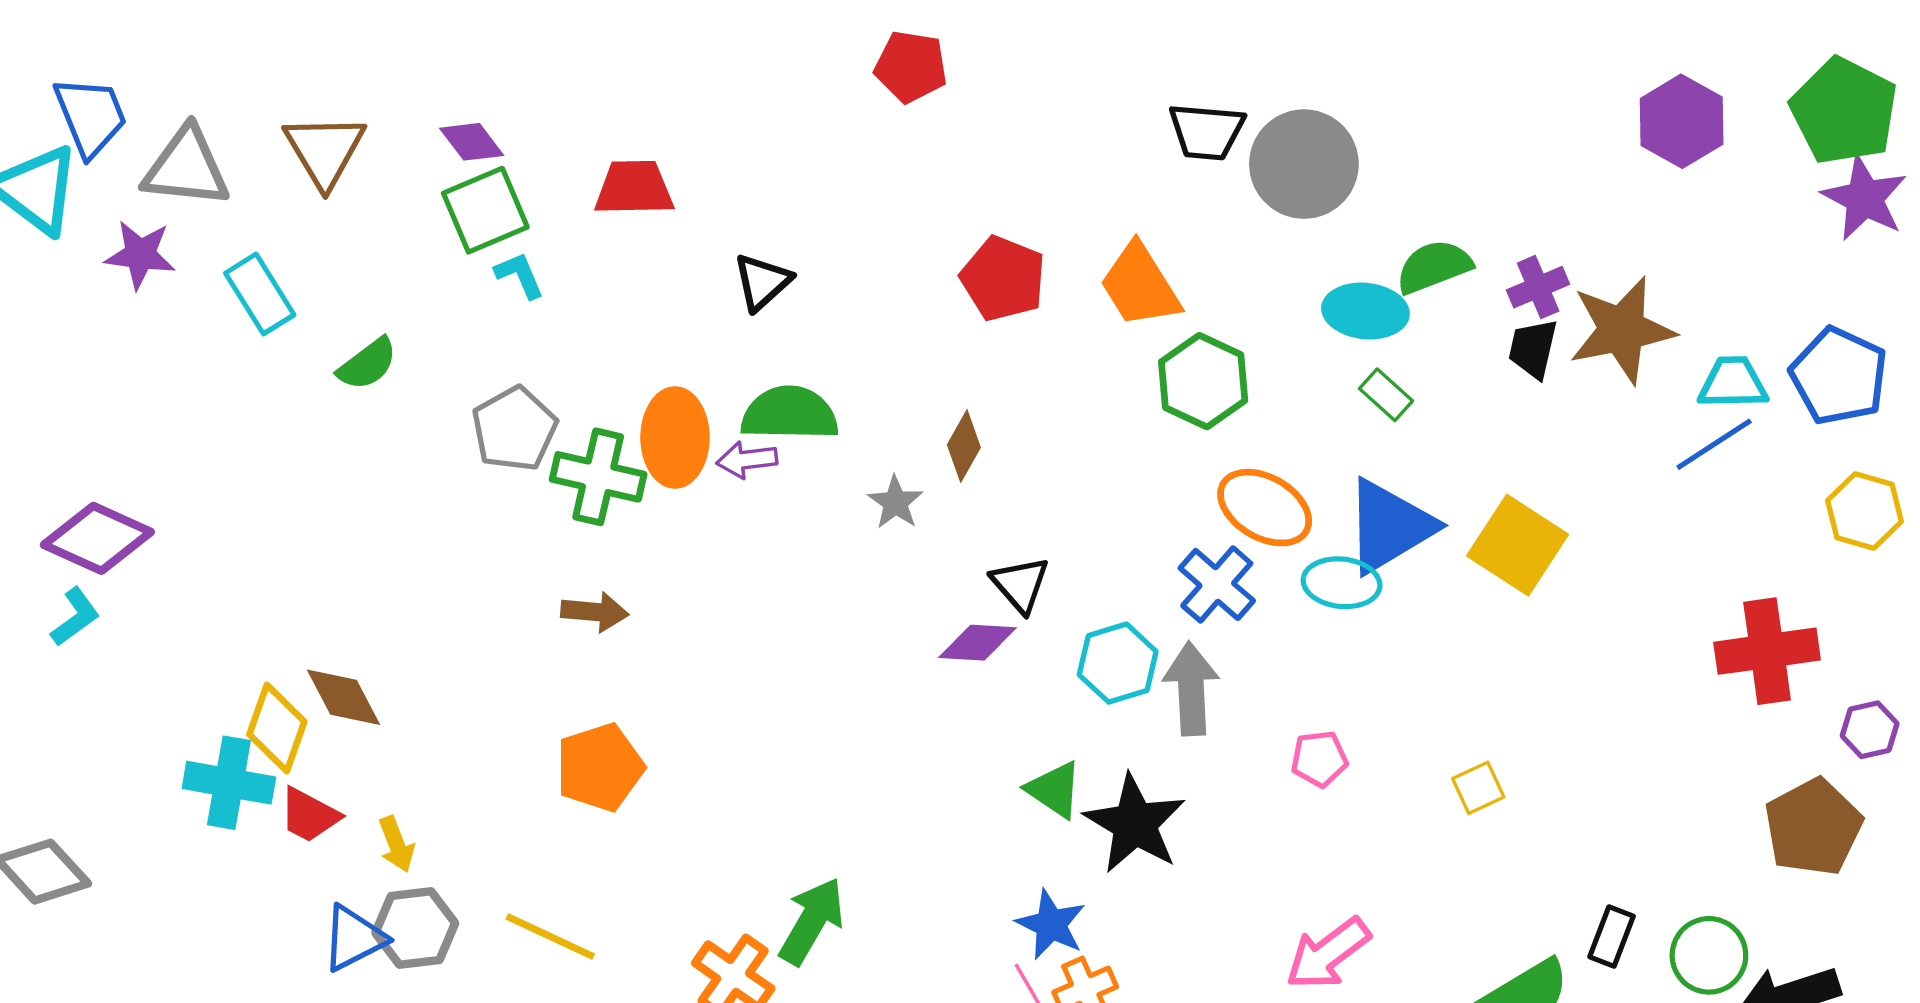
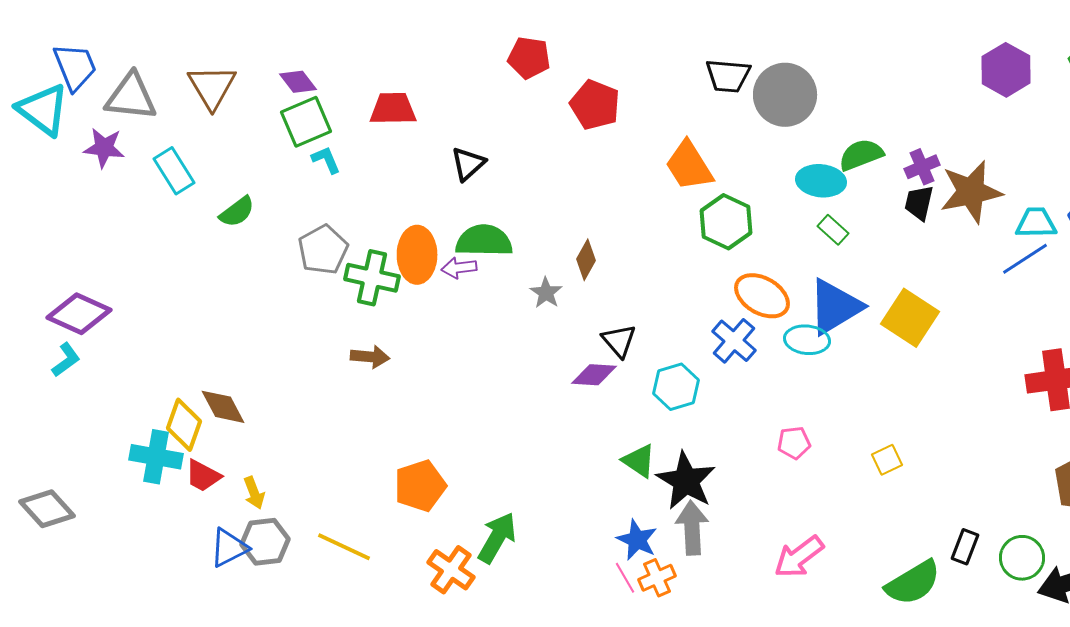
red pentagon: (911, 67) -> (529, 58), moved
red pentagon: (1003, 279) -> (595, 105), moved
gray arrow: (1191, 689) -> (692, 528), moved
orange pentagon: (600, 767) -> (420, 486), moved

